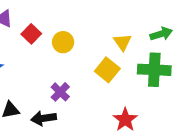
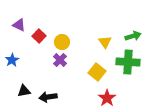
yellow square: (107, 70) -> (97, 72), moved
purple cross: (60, 92) -> (60, 60), moved

